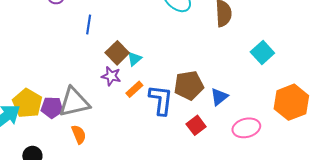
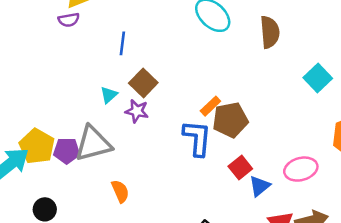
blue line: (89, 25) -> (122, 43), moved
cyan triangle: (134, 59) -> (109, 95), moved
orange rectangle: (134, 89) -> (210, 106), moved
blue triangle: (219, 97) -> (259, 186), moved
orange semicircle: (79, 134) -> (120, 191), moved

